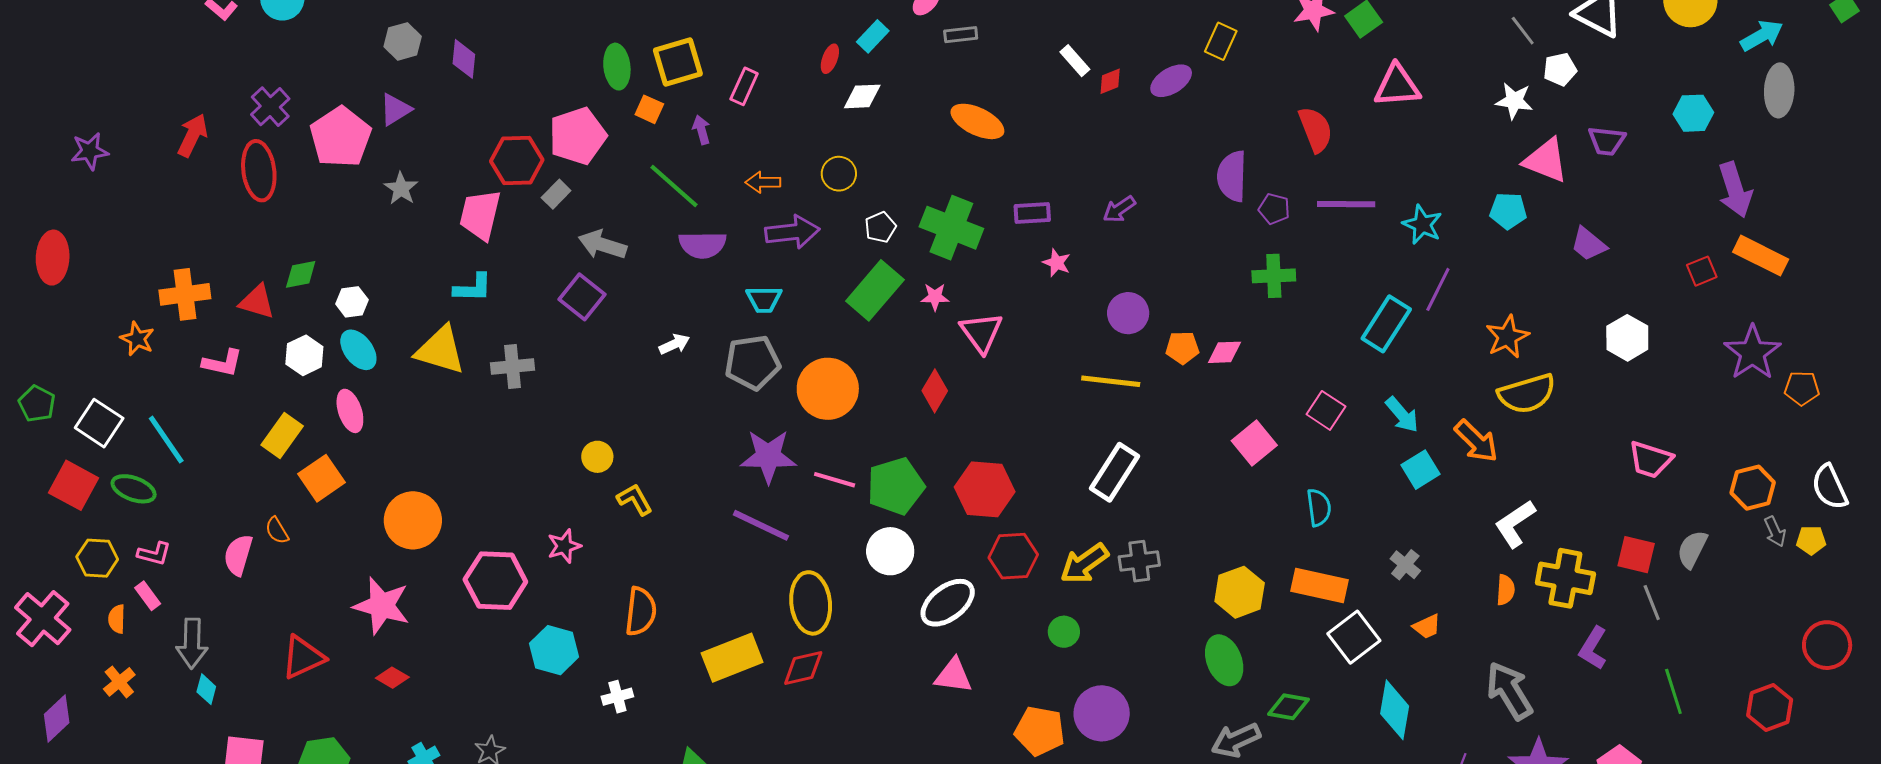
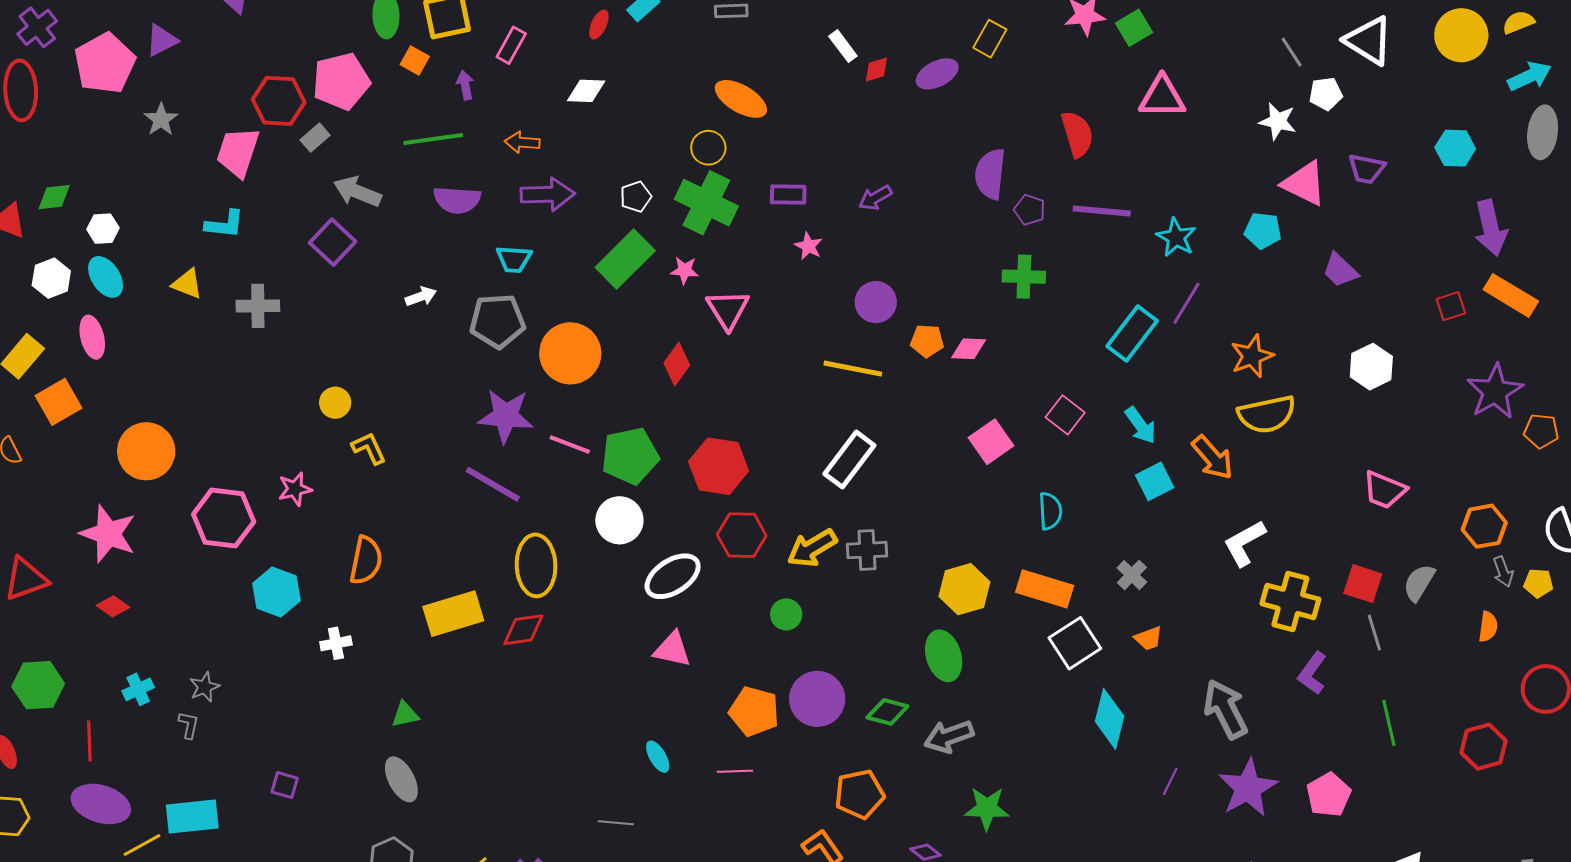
white diamond: (862, 96) -> (586, 91), moved
yellow circle: (839, 174) -> (708, 148), moved
green line: (674, 186) -> (433, 139), turned -54
yellow triangle: (440, 350) -> (187, 284), size x0.6
orange semicircle: (1506, 590) -> (1488, 627), moved
green diamond: (1289, 707) -> (887, 712), moved

